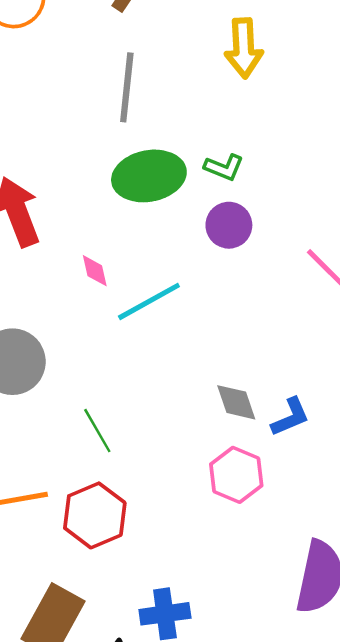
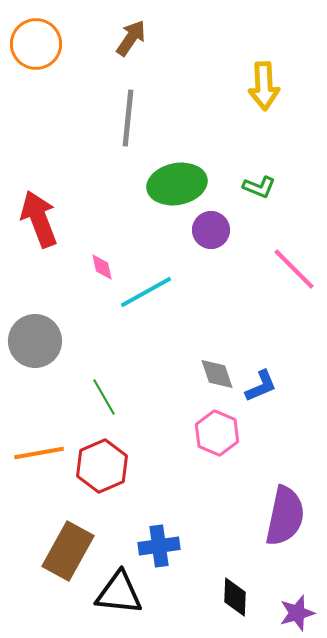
yellow arrow: (244, 48) -> (264, 86), moved
green L-shape: (224, 167) -> (259, 187), moved
green ellipse: (149, 176) -> (177, 184), moved

